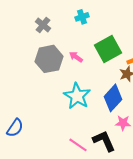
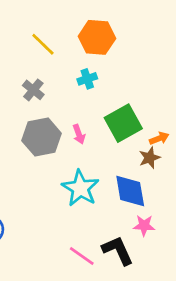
pink arrow: (76, 57) -> (79, 134), turned -144
blue diamond: (113, 98) -> (130, 191), turned -52

